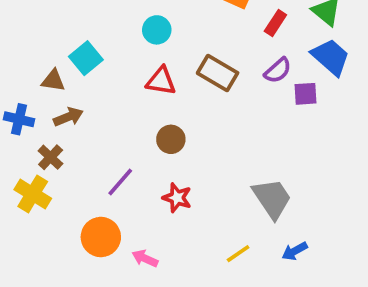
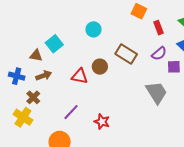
red rectangle: (275, 23) -> (159, 28), turned -56
red triangle: (161, 81) -> (80, 76), moved
brown circle: (171, 139) -> (100, 67), moved
gray trapezoid: (272, 198) -> (156, 93), moved

